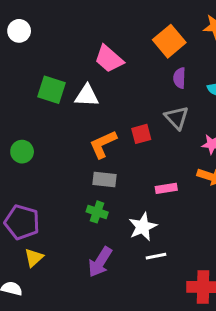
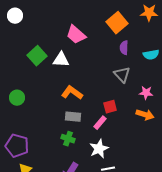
green square: (51, 90) -> (37, 56), turned 30
red square: (141, 134) -> (110, 107), moved
orange L-shape: (103, 144) -> (72, 93), turned 60
pink rectangle: (166, 188) -> (100, 123), moved, turned -40

